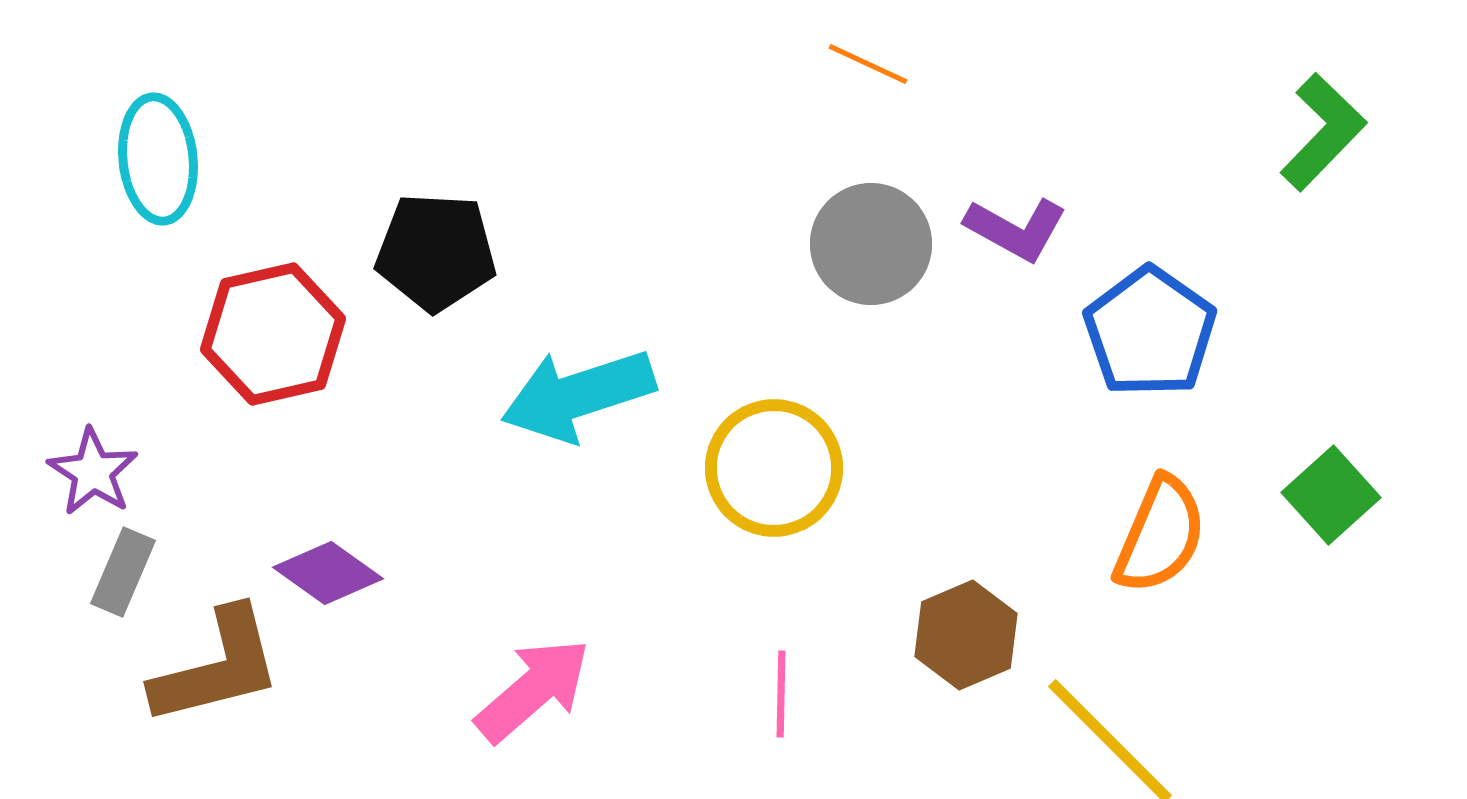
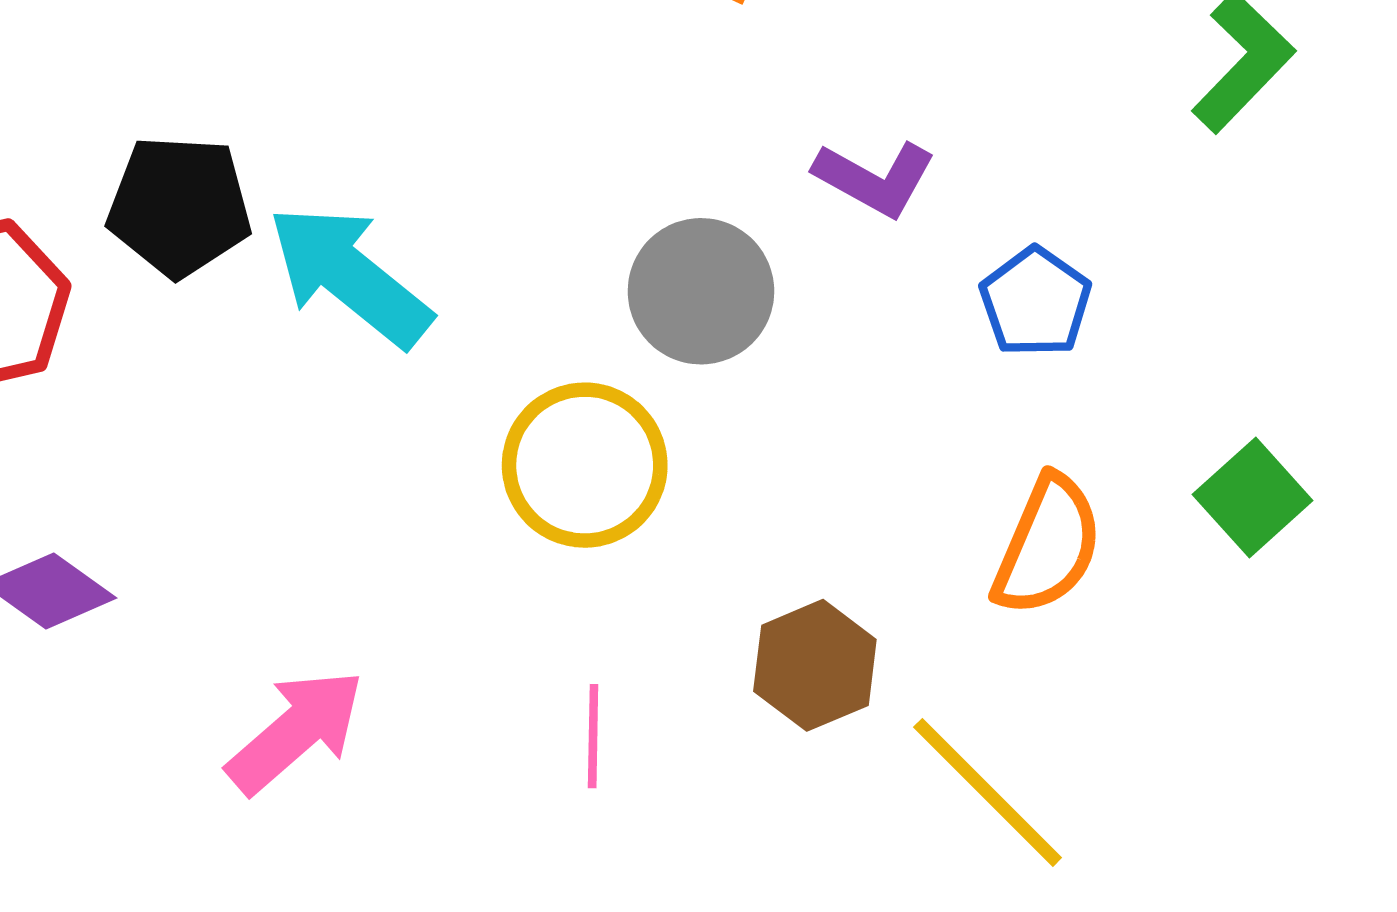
gray circle: (871, 244) -> (701, 291), moved
blue pentagon: (1150, 332) -> (1036, 302), size x0.7
cyan arrow: (578, 395) -> (350, 276), moved, turned 57

